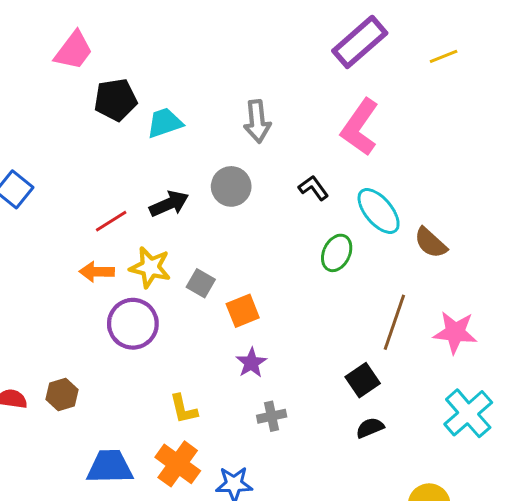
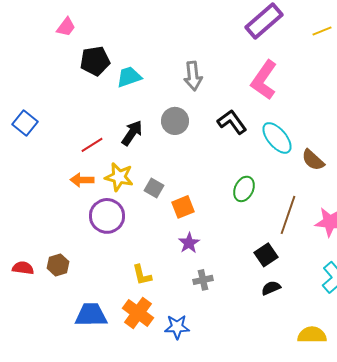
pink trapezoid: (74, 51) -> (66, 27), size x0.7
black L-shape: (314, 188) -> (232, 122), size x1.4
black arrow: (169, 204) -> (132, 133), turned -32
green ellipse: (337, 253) -> (244, 189), moved

